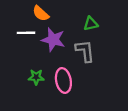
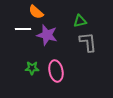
gray L-shape: (85, 51) -> (88, 42), moved

